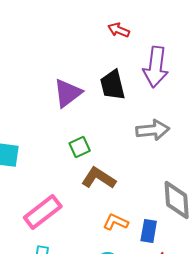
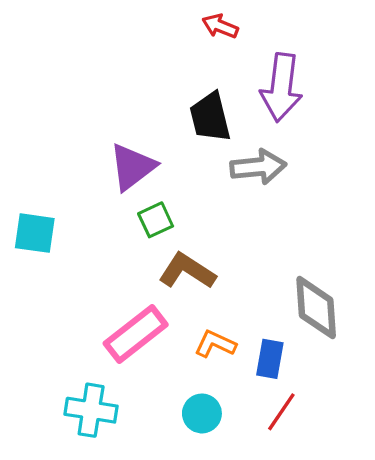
purple triangle: (68, 93) -> (132, 167), moved
gray arrow: (153, 130) -> (258, 167), moved
pink rectangle: (43, 212) -> (136, 334), moved

